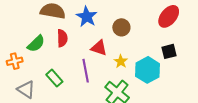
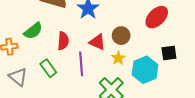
red ellipse: (169, 16) -> (157, 17), moved
brown circle: (121, 27) -> (121, 36), moved
red semicircle: (62, 38) -> (63, 41), moved

